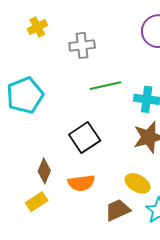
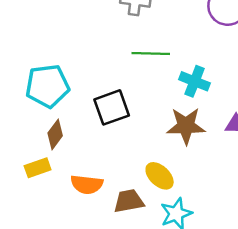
cyan pentagon: (25, 95) -> (47, 86), moved
orange semicircle: (81, 183) -> (87, 184), moved

